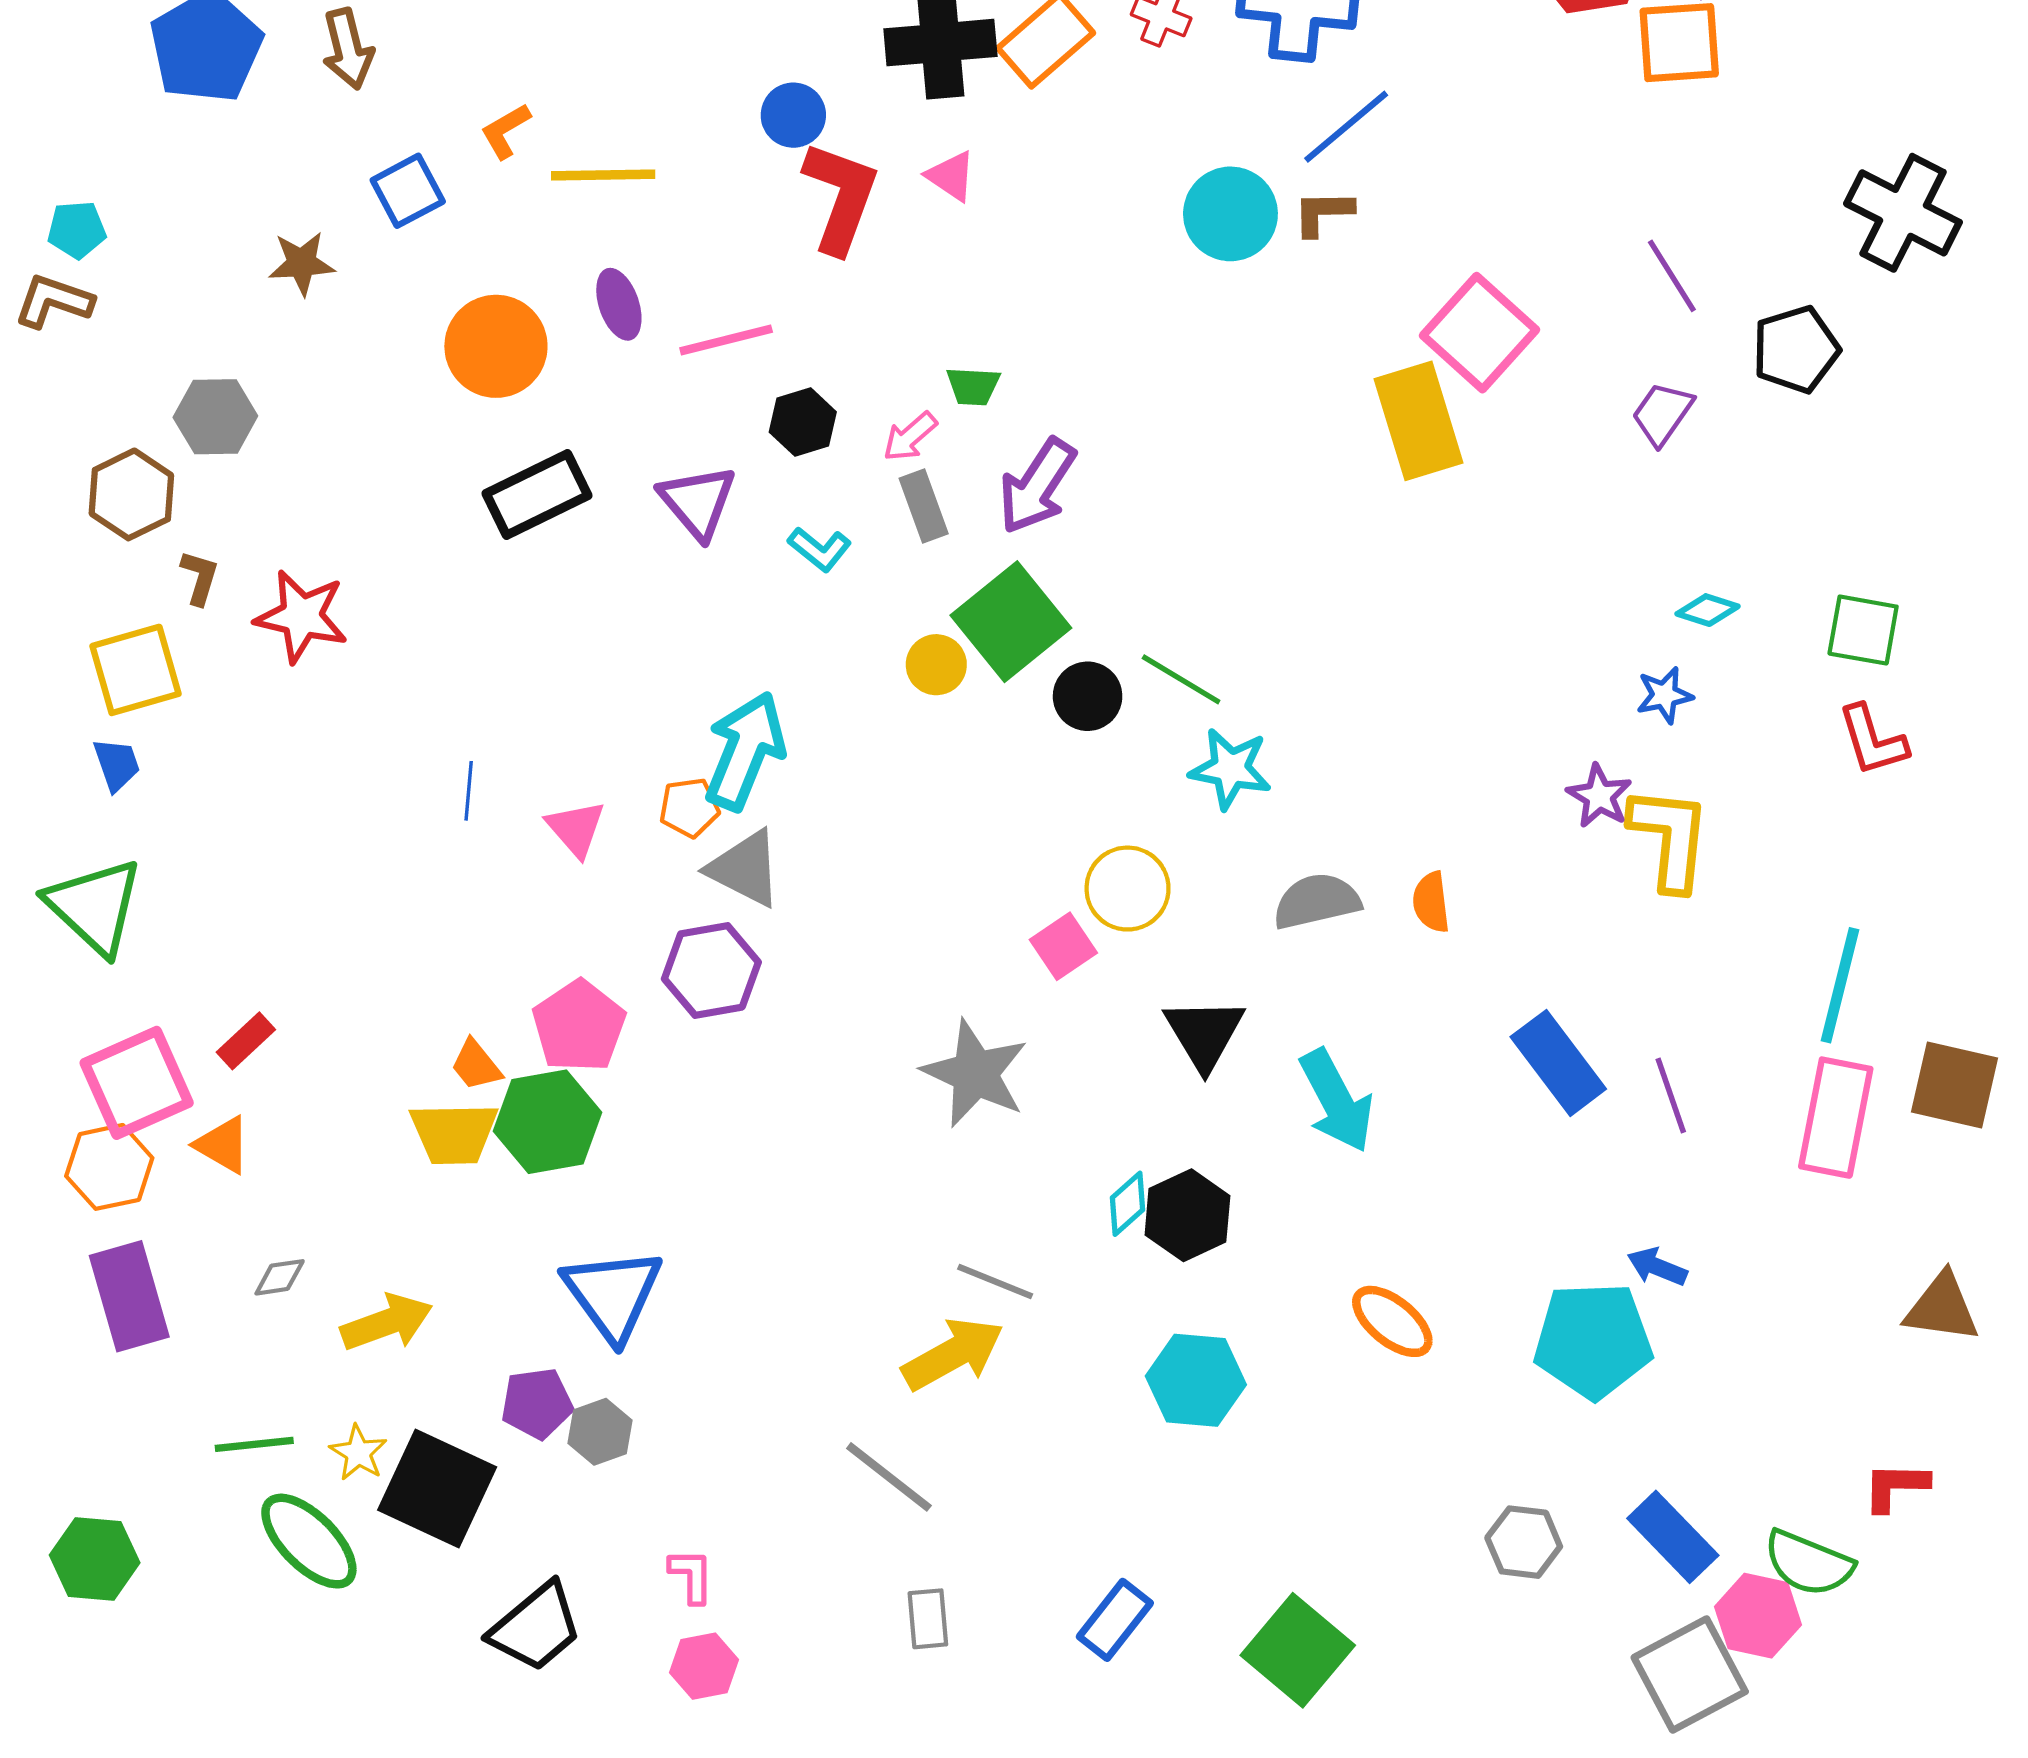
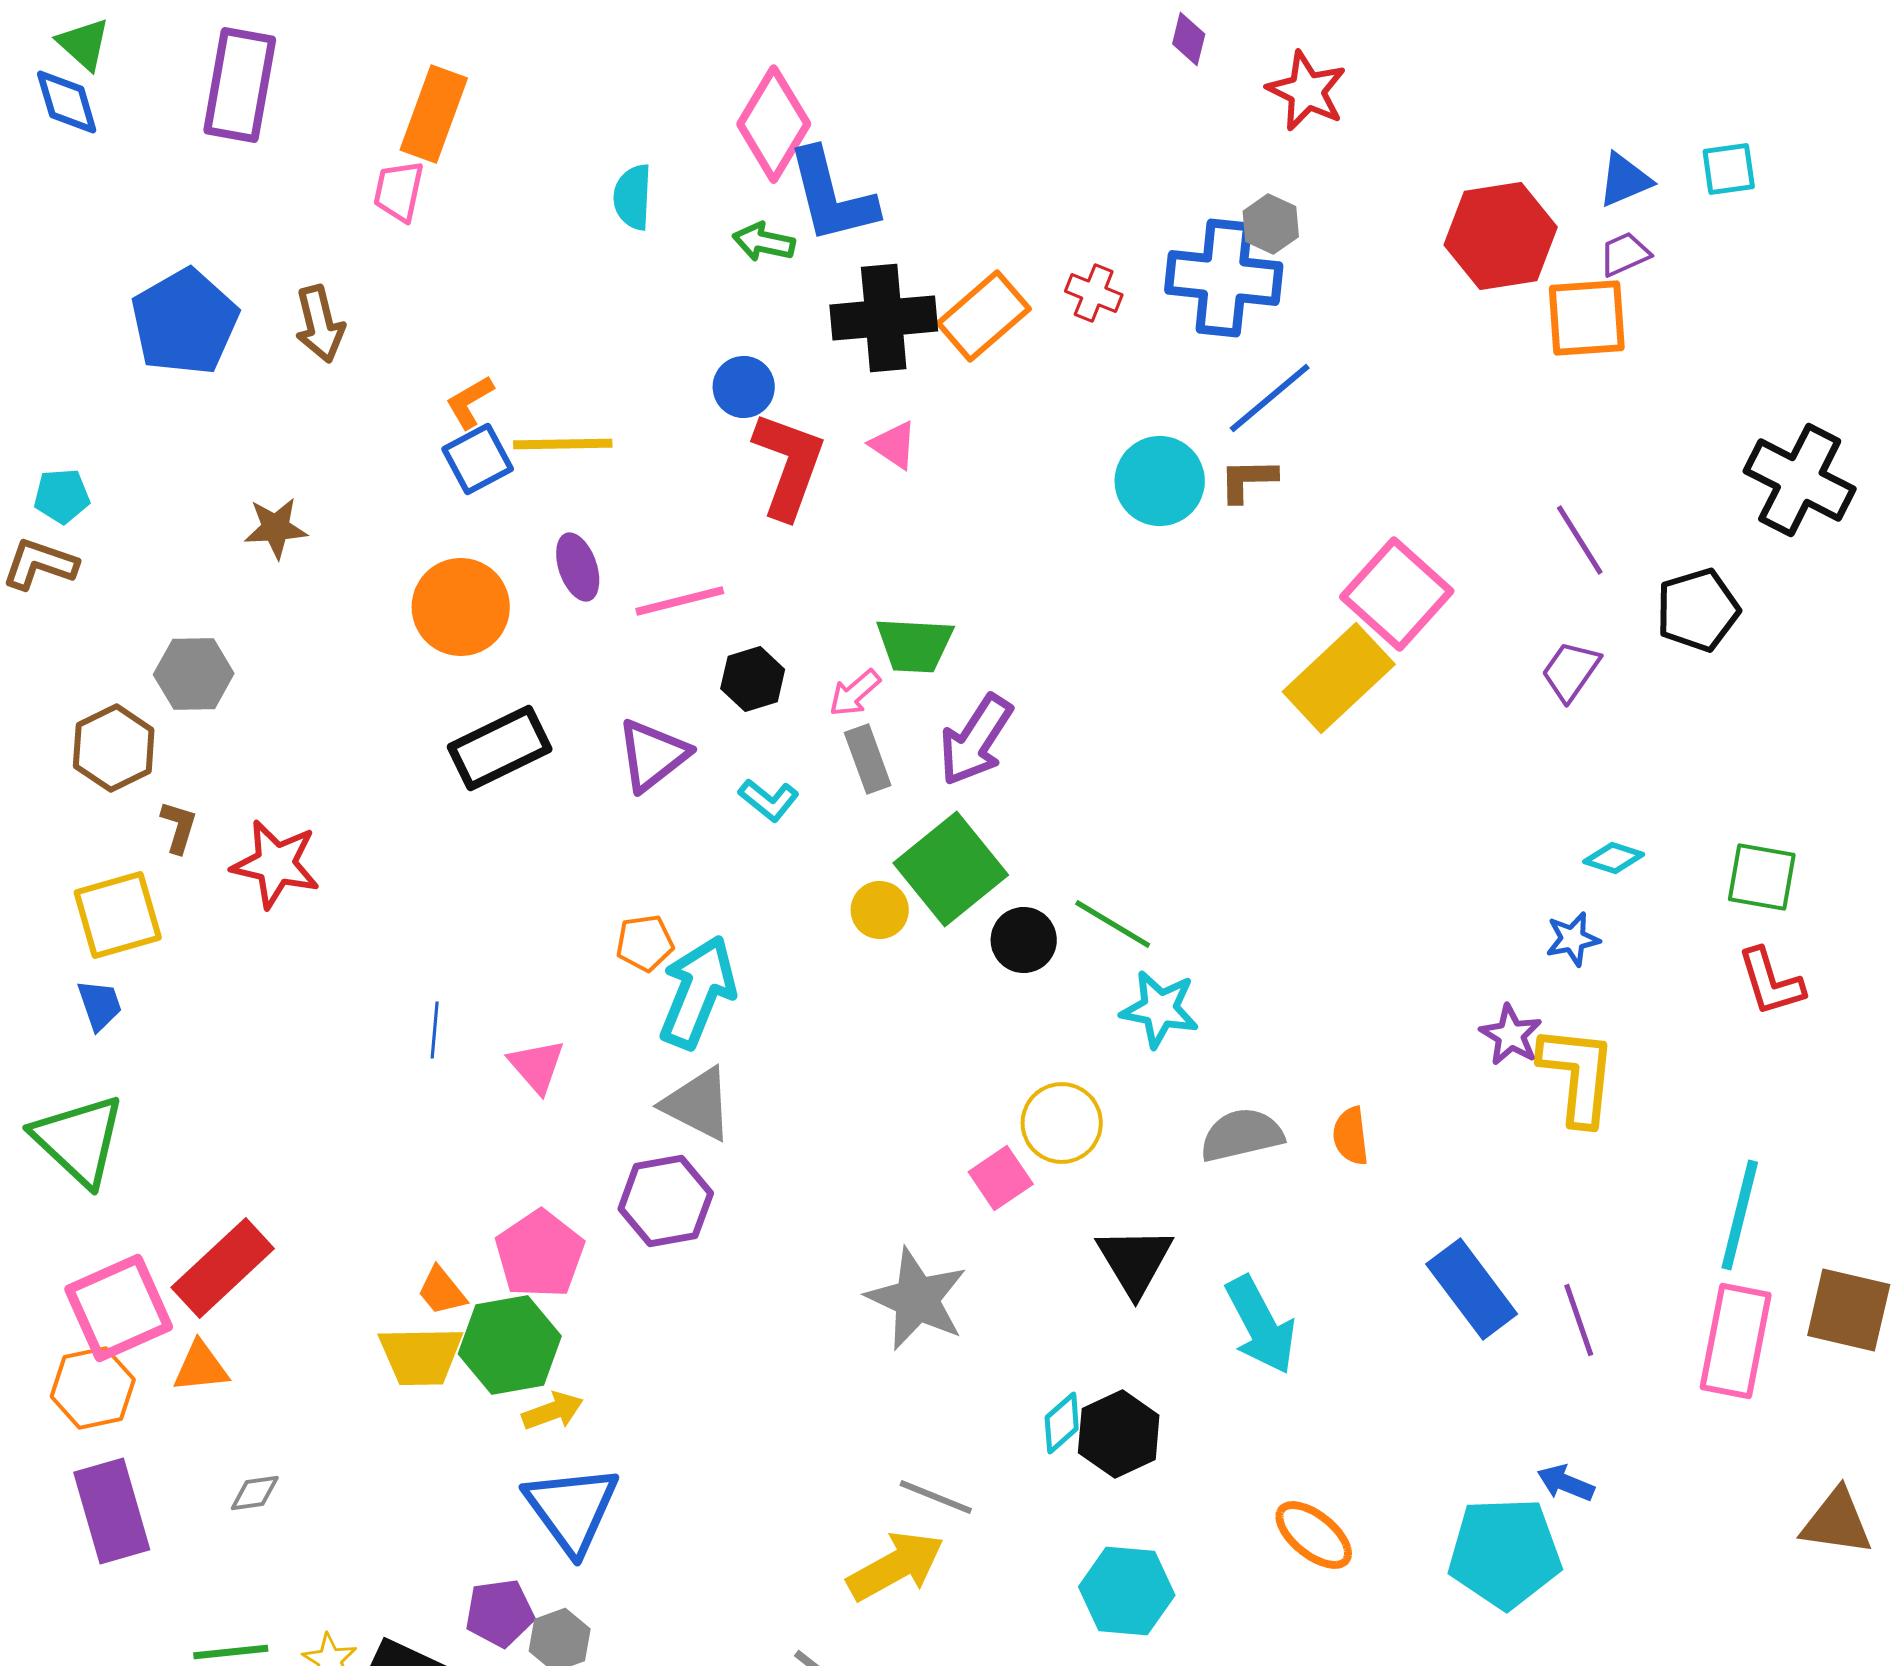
blue square: (408, 191) -> (478, 459), moved
green trapezoid: (973, 386) -> (915, 645), size x1.5
yellow rectangle: (1419, 421) -> (1339, 678), turned 64
purple triangle: (698, 502) -> (653, 755), turned 32
orange pentagon: (689, 808) -> (645, 943), moved
red rectangle: (246, 1041) -> (223, 1268), size x1.8
orange triangle: (223, 1145) -> (201, 1367), turned -36
yellow arrow: (387, 1322) -> (553, 1411), moved, size x0.7

